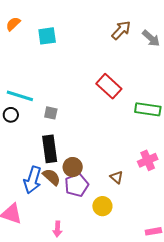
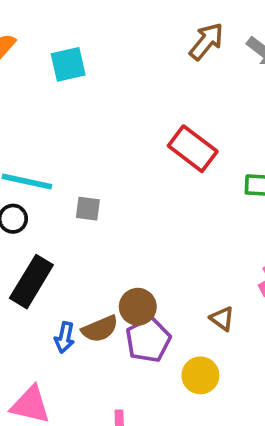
black rectangle: (50, 149) -> (31, 282), moved, turned 44
brown semicircle: (52, 177) -> (100, 329), turned 120
blue arrow: (33, 180) -> (65, 338), size x0.6

